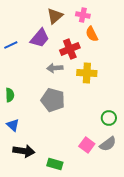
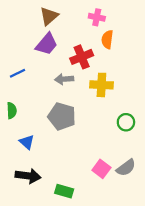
brown triangle: (55, 16) -> (49, 16), moved
orange semicircle: (92, 34) -> (107, 39), turned 35
blue line: (11, 45) -> (17, 73), moved
green circle: (109, 118) -> (126, 122), moved
blue triangle: (13, 125) -> (27, 142), moved

